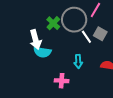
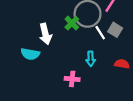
green cross: (53, 23) -> (72, 23), moved
cyan semicircle: (42, 52) -> (30, 54), moved

